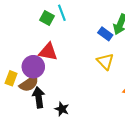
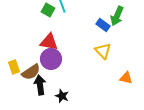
purple circle: (33, 67) -> (51, 59), moved
yellow rectangle: (11, 78) -> (14, 67), turned -40

